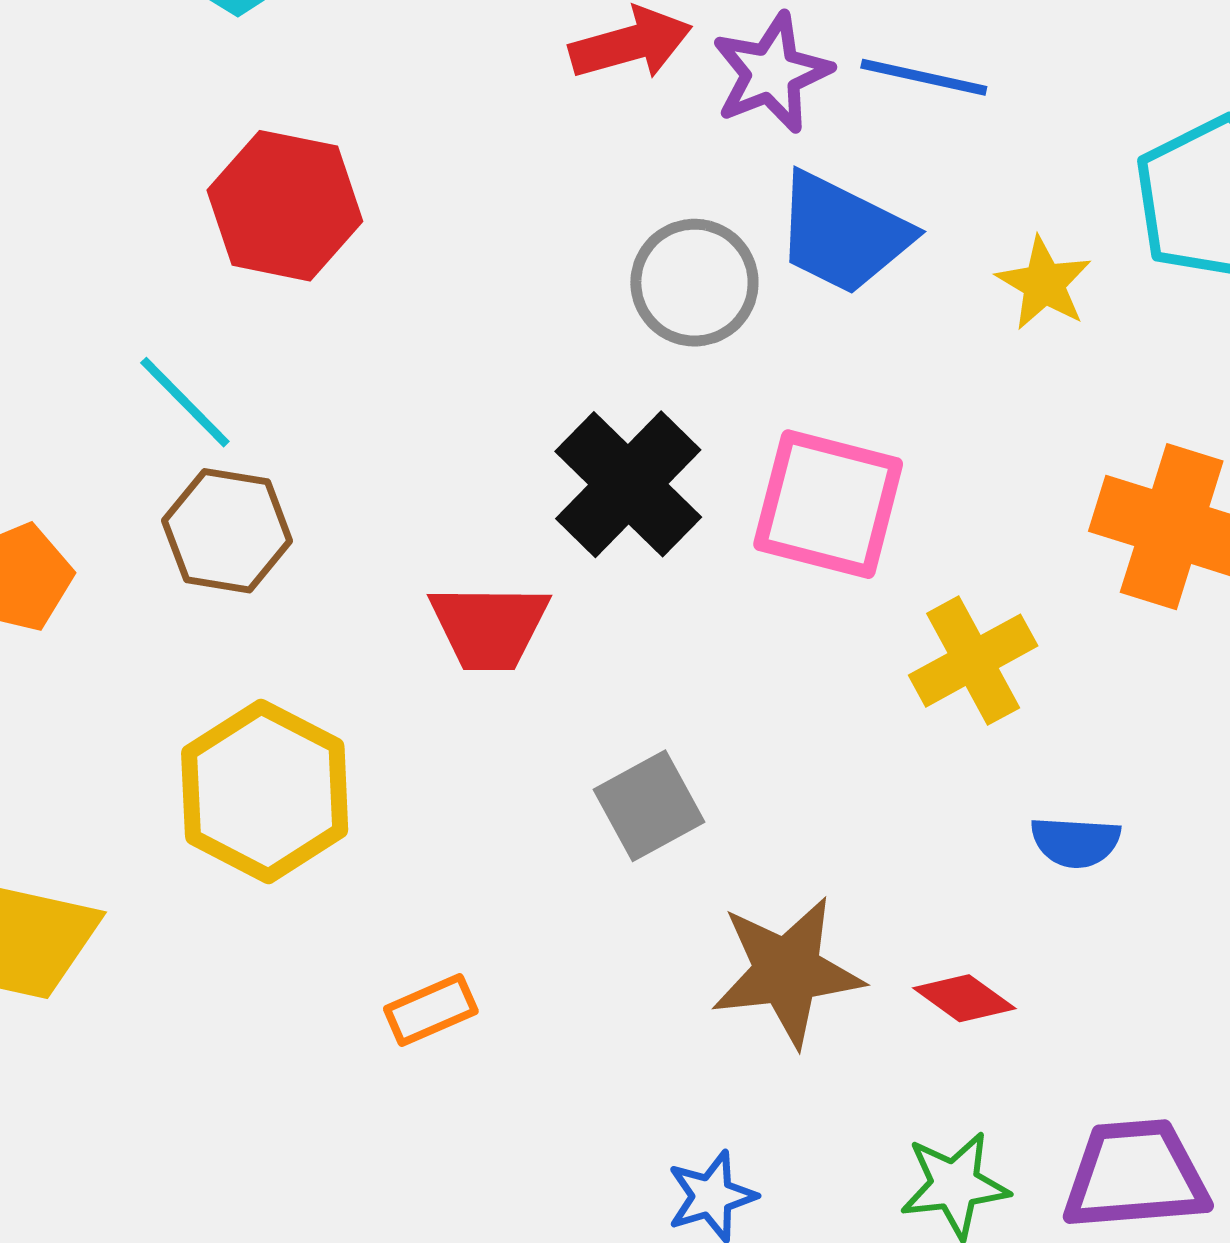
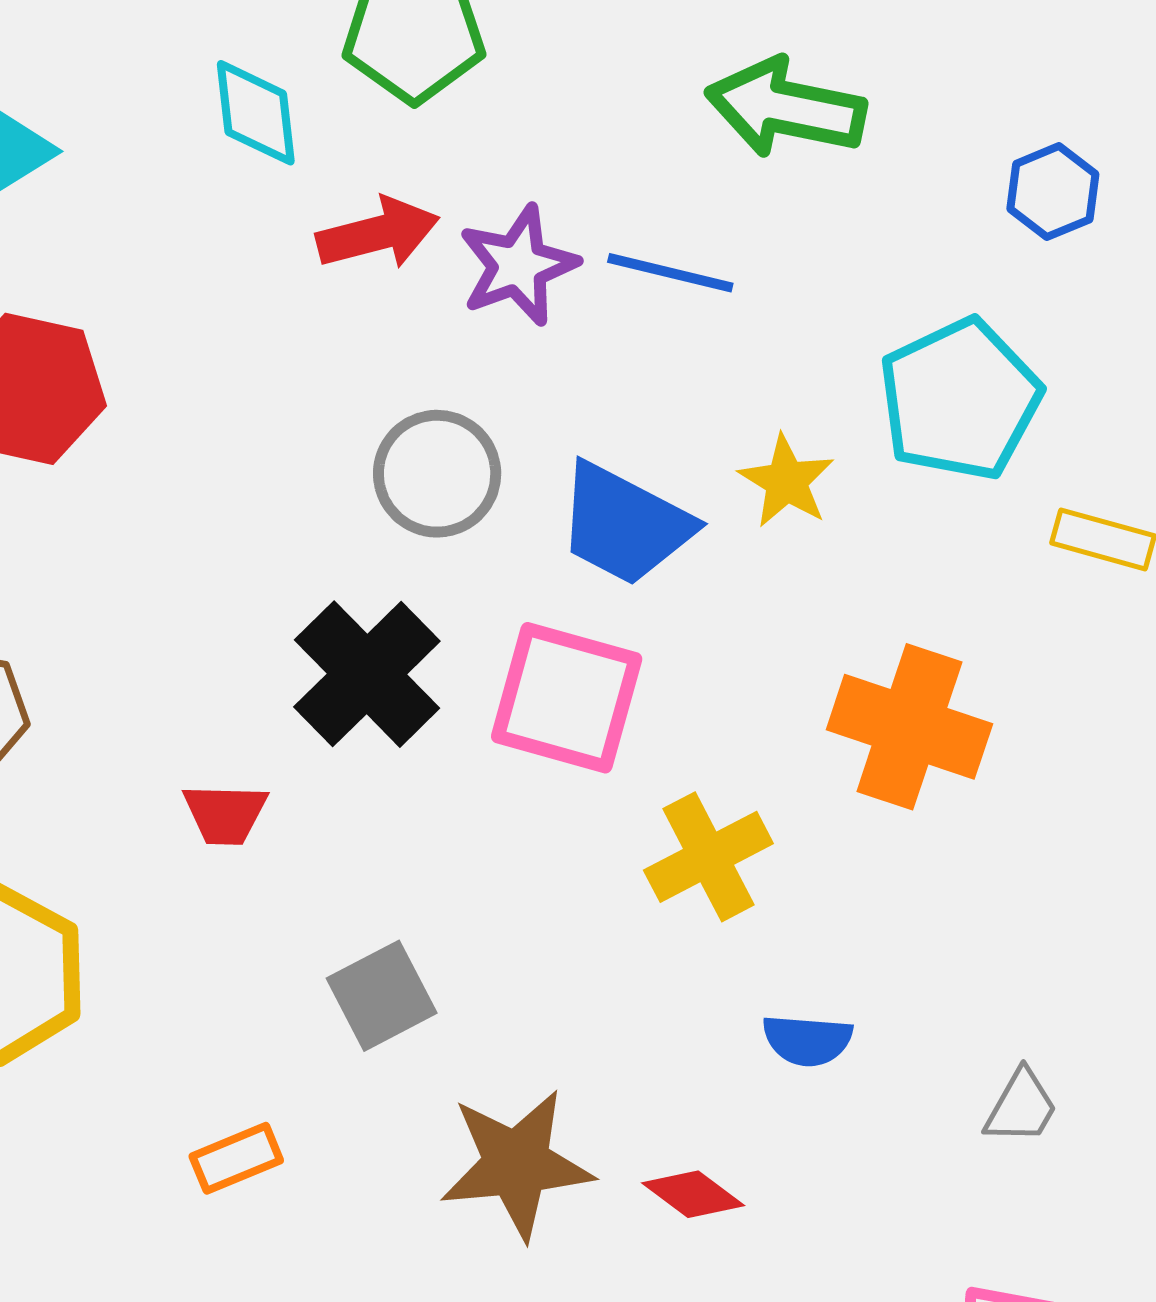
blue trapezoid: (843, 233) -> (625, 524), moved
red trapezoid: (489, 627) -> (225, 814), size x0.7
orange rectangle: (431, 1010) -> (236, 1158), moved

